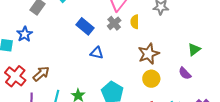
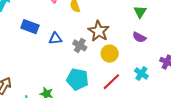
gray cross: (114, 23) -> (80, 45), moved
blue triangle: (97, 53) -> (55, 38), moved

